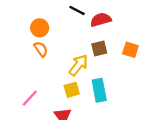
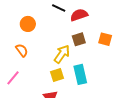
orange semicircle: (41, 49) -> (22, 50), moved
pink line: (30, 98) -> (13, 78), moved

